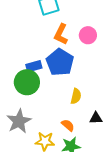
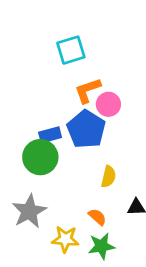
orange L-shape: (61, 34) -> (88, 90), turned 45
pink circle: (88, 35) -> (108, 104), moved

